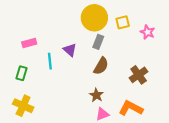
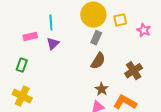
purple triangle: (70, 50) -> (53, 44), moved, turned 32
cyan line: (50, 61) -> (51, 22), moved
brown star: (96, 95) -> (102, 89), moved

